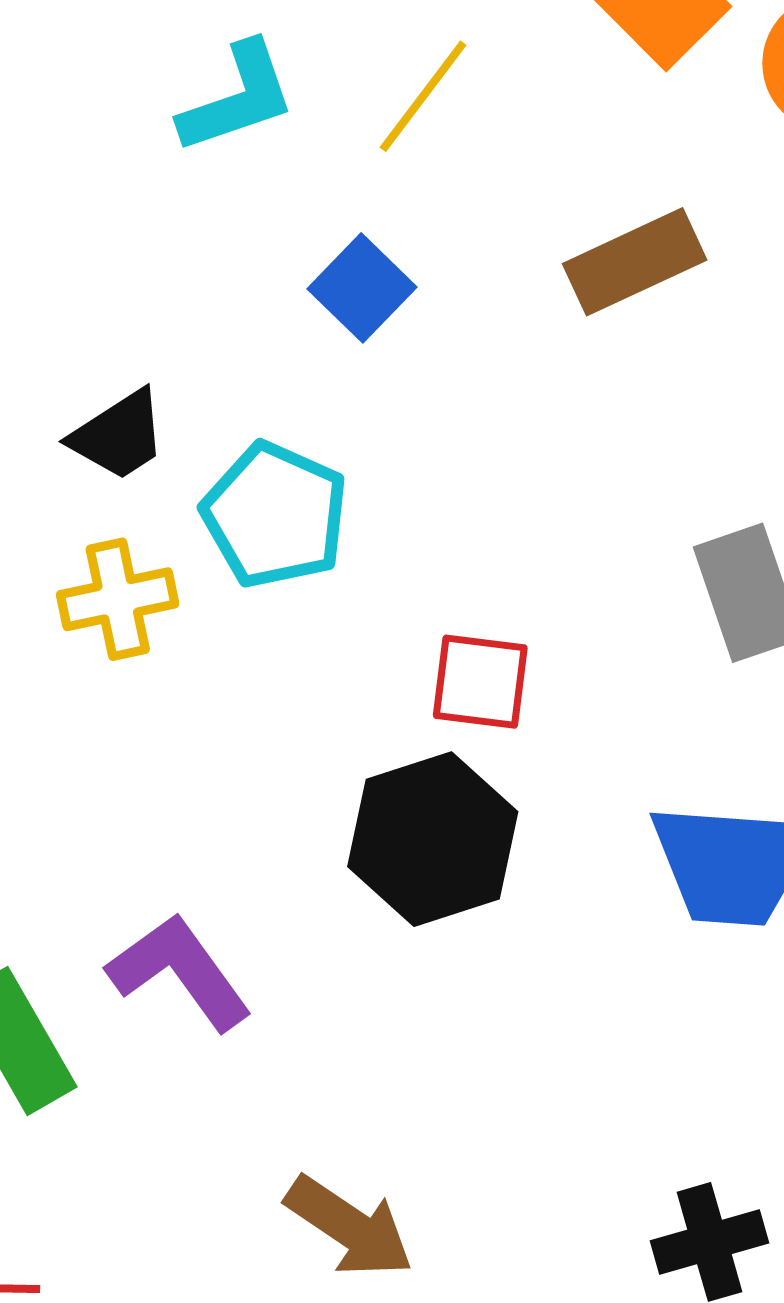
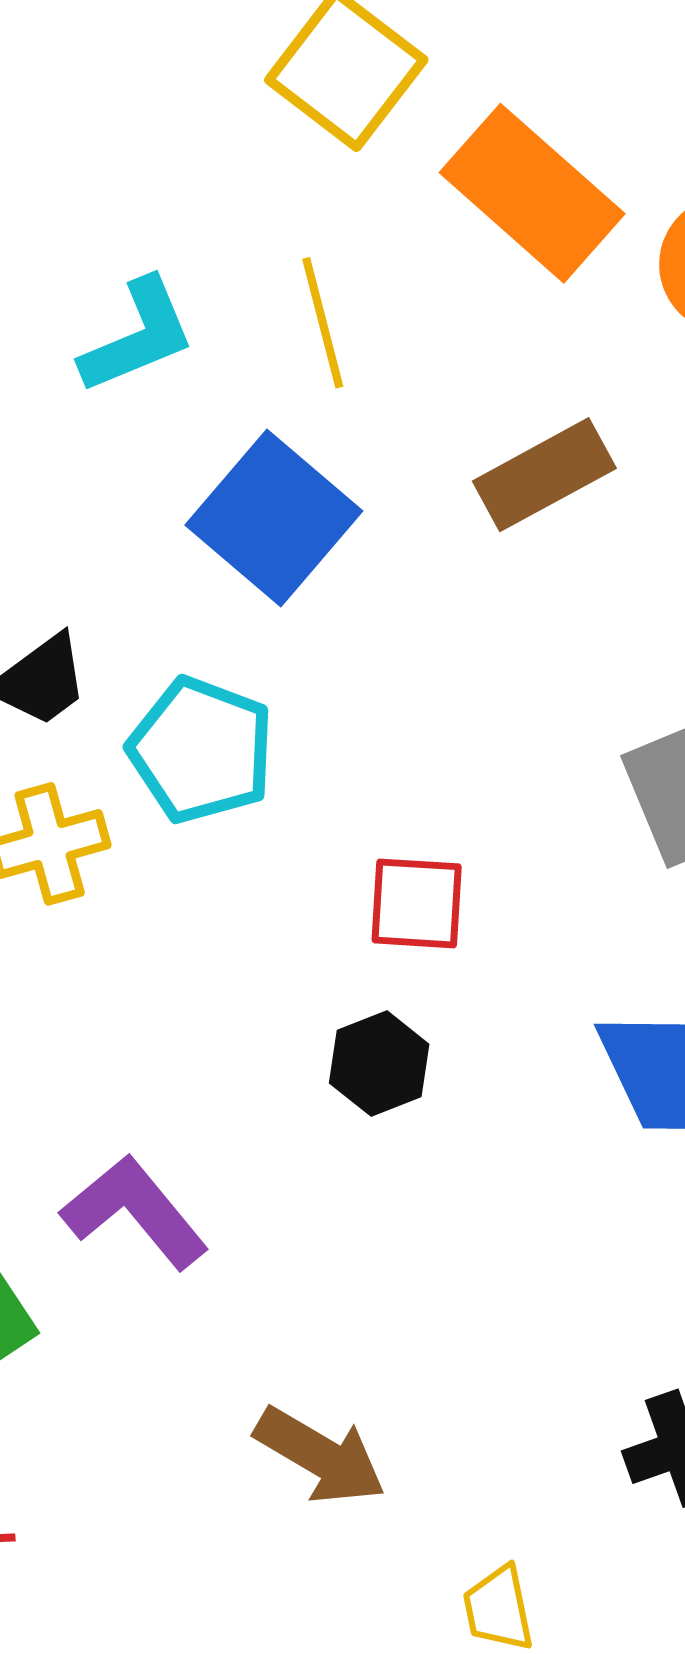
yellow line: (423, 96) -> (323, 323), turned -48
blue square: (362, 288) -> (274, 518), size x1.6
black hexagon: (433, 839) -> (379, 1064), size x0.6

